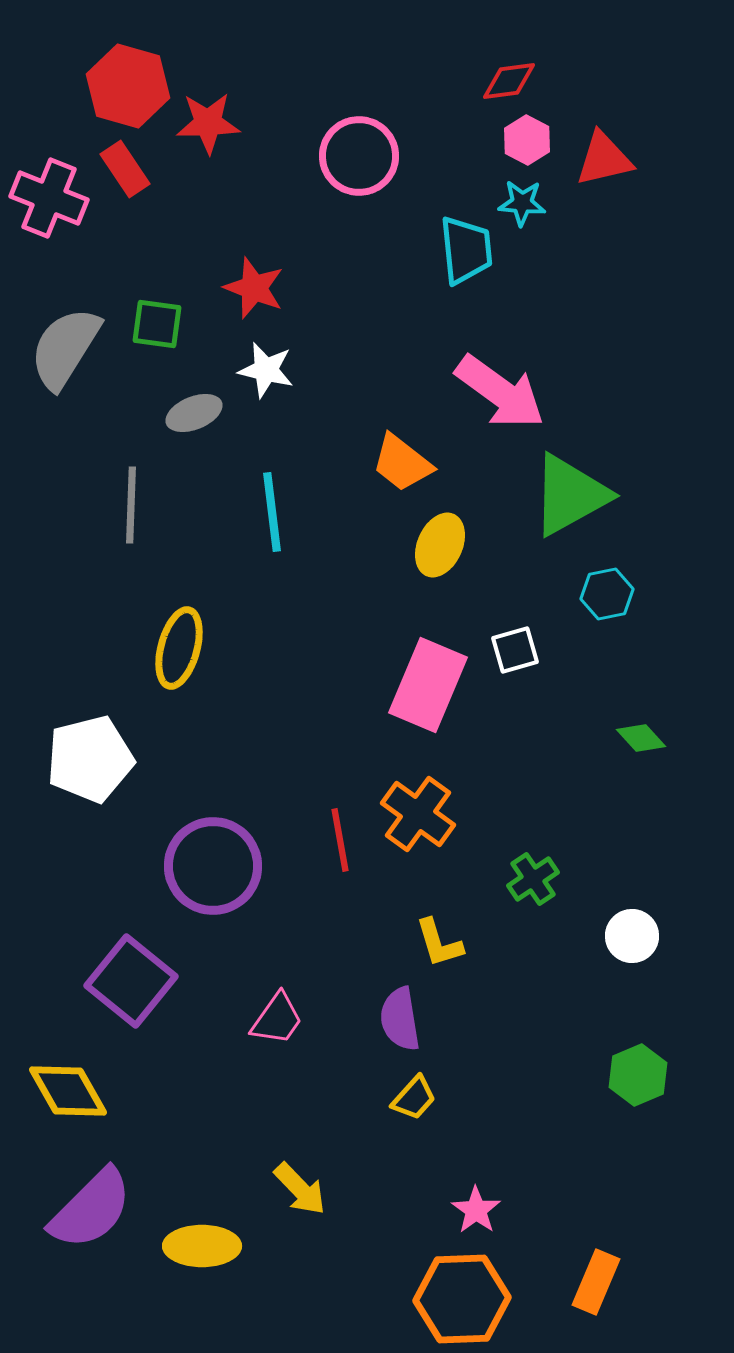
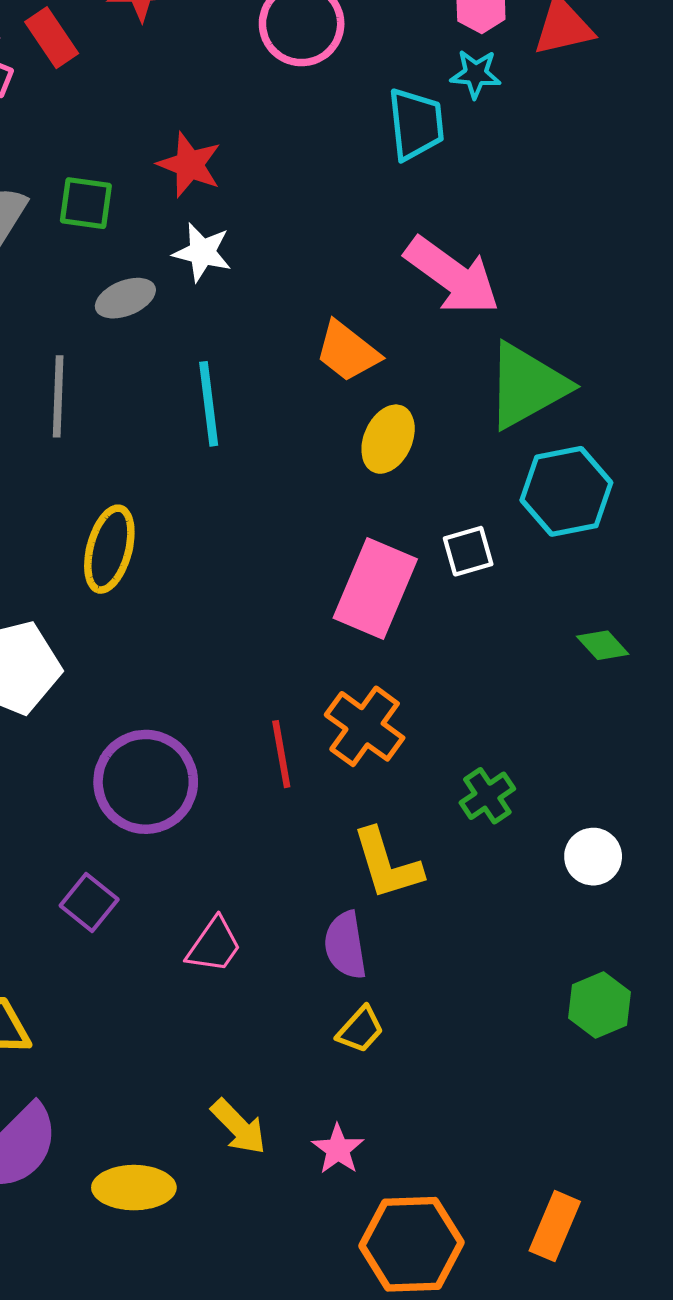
cyan hexagon: (607, 594) -> (566, 491), size x1.6
yellow L-shape: (439, 943) -> (387, 864), size x1.4
purple square: (131, 981) -> (89, 903), moved, size x0.6
pink star: (476, 1210) -> (338, 1149), moved

